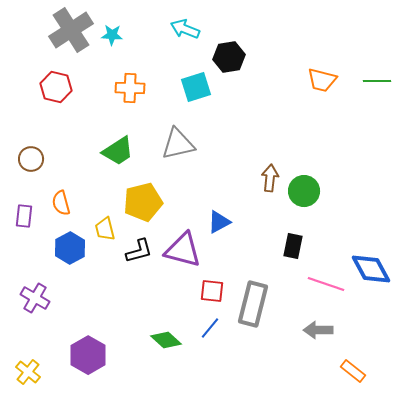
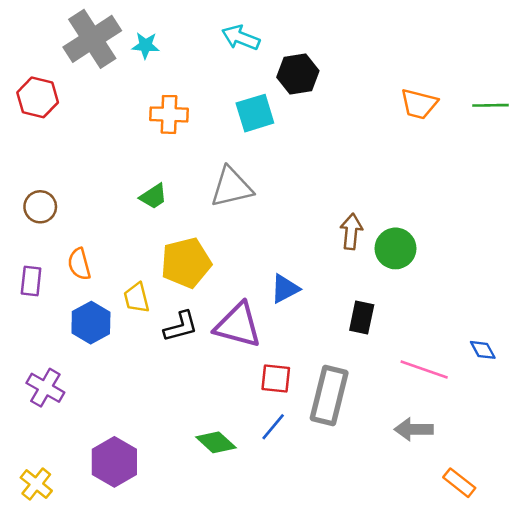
red hexagon: (56, 87) -> (38, 97), moved
green trapezoid: (118, 151) -> (153, 196), size x0.7
black rectangle: (293, 246) -> (362, 317), moved
blue diamond: (371, 269) -> (483, 350), size x0.5

